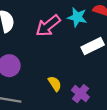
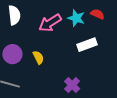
yellow semicircle: (55, 84) -> (38, 57), moved

